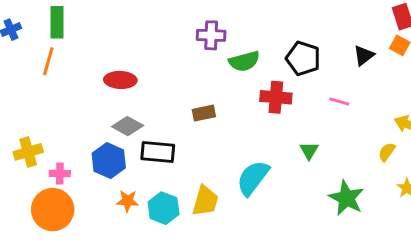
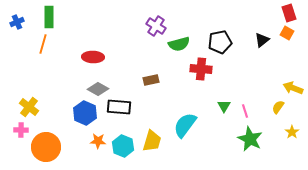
purple cross: (211, 35) -> (156, 26), turned 30
black pentagon: (303, 58) -> (220, 42), turned -30
pink line: (339, 102) -> (245, 111), moved, turned 56
yellow cross: (28, 152) -> (29, 107), turned -36
pink cross: (60, 174) -> (21, 130), moved

